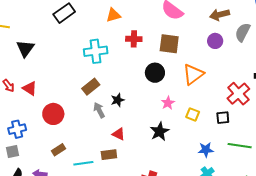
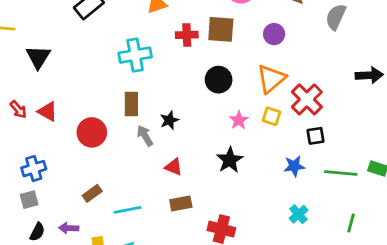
purple circle: (215, 41) -> (274, 34), moved
brown square: (169, 44) -> (221, 29), moved
brown rectangle: (91, 87) -> (131, 104), turned -48
red cross: (238, 94) -> (307, 99), moved
red circle: (53, 114) -> (92, 132), moved
yellow square: (193, 114) -> (271, 116), moved
blue star: (206, 150) -> (294, 166), moved
brown rectangle: (109, 155) -> (181, 203), moved

